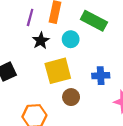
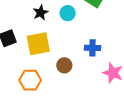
yellow square: (58, 71) -> (38, 44), moved

